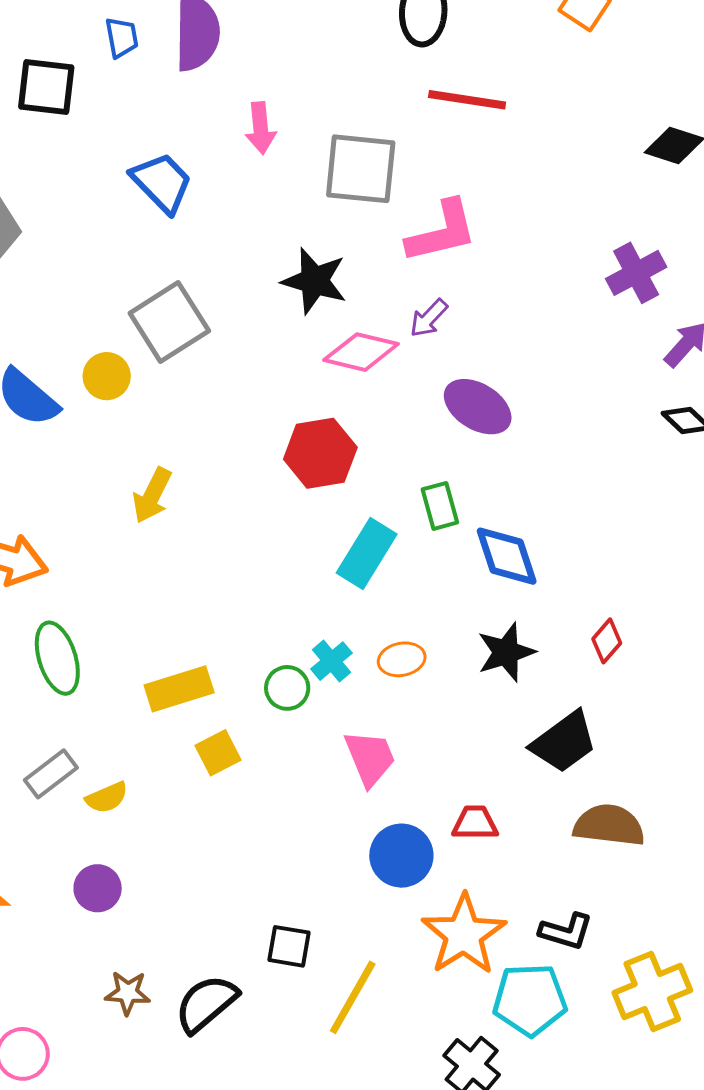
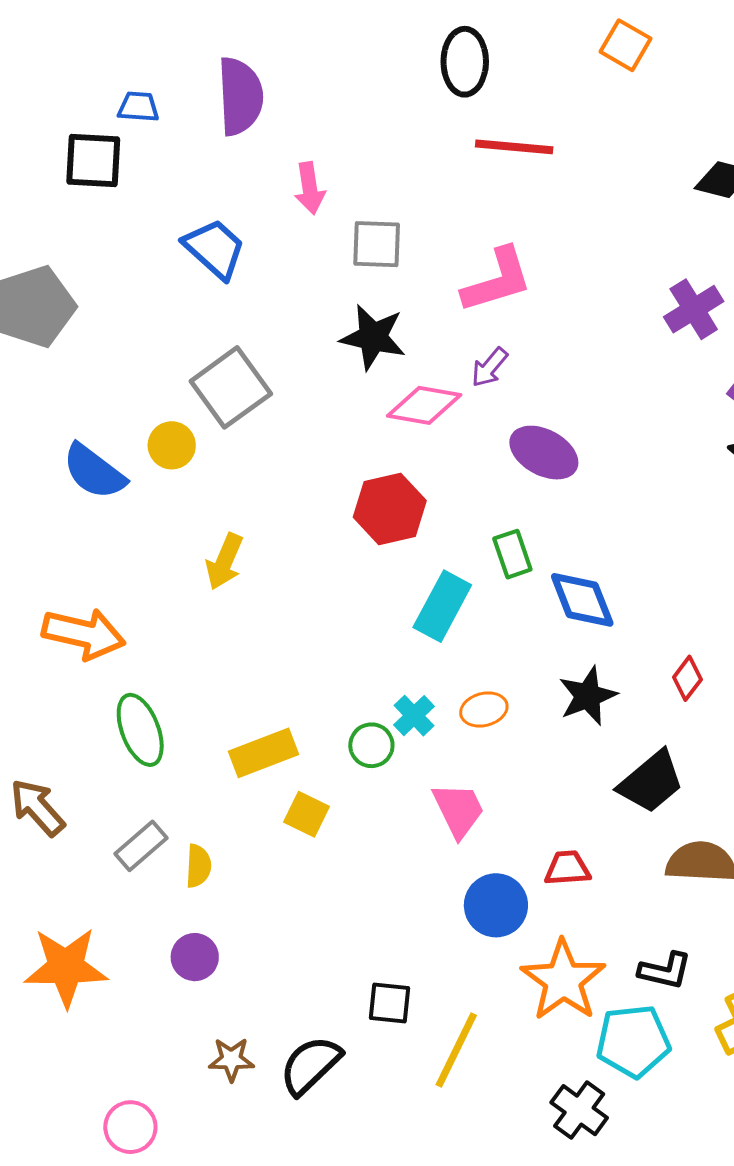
blue trapezoid: (122, 37) -> (138, 107), moved, turned -72
gray square: (361, 169) -> (377, 244), moved, size x0.7
yellow square: (218, 753) -> (307, 814), turned -33
yellow semicircle: (107, 798) -> (198, 866), turned -60

